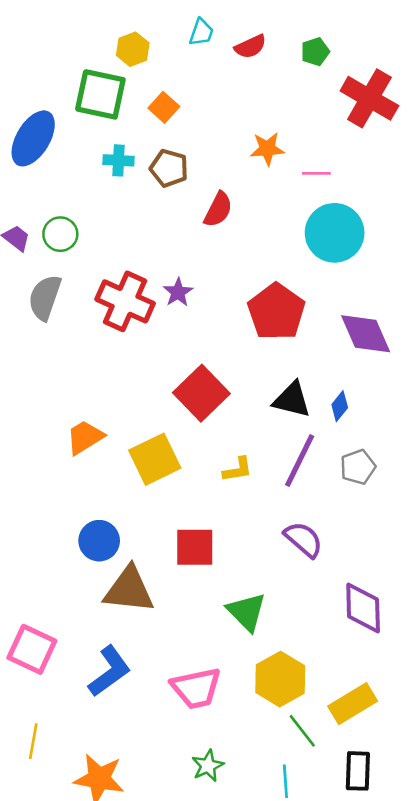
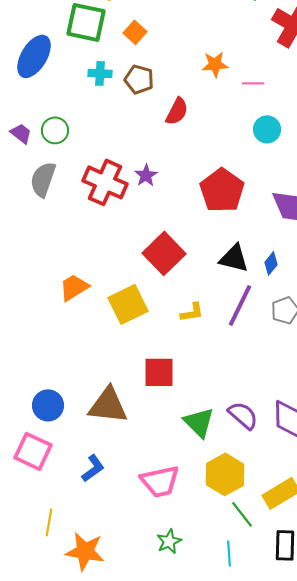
cyan circle: (335, 233) -> (267, 129), size x0.6
purple semicircle: (304, 539) -> (243, 415), moved
blue circle: (99, 541) -> (48, 405), moved
blue L-shape: (109, 671) -> (93, 468), size x0.7
yellow line: (33, 741) -> (49, 522), moved

